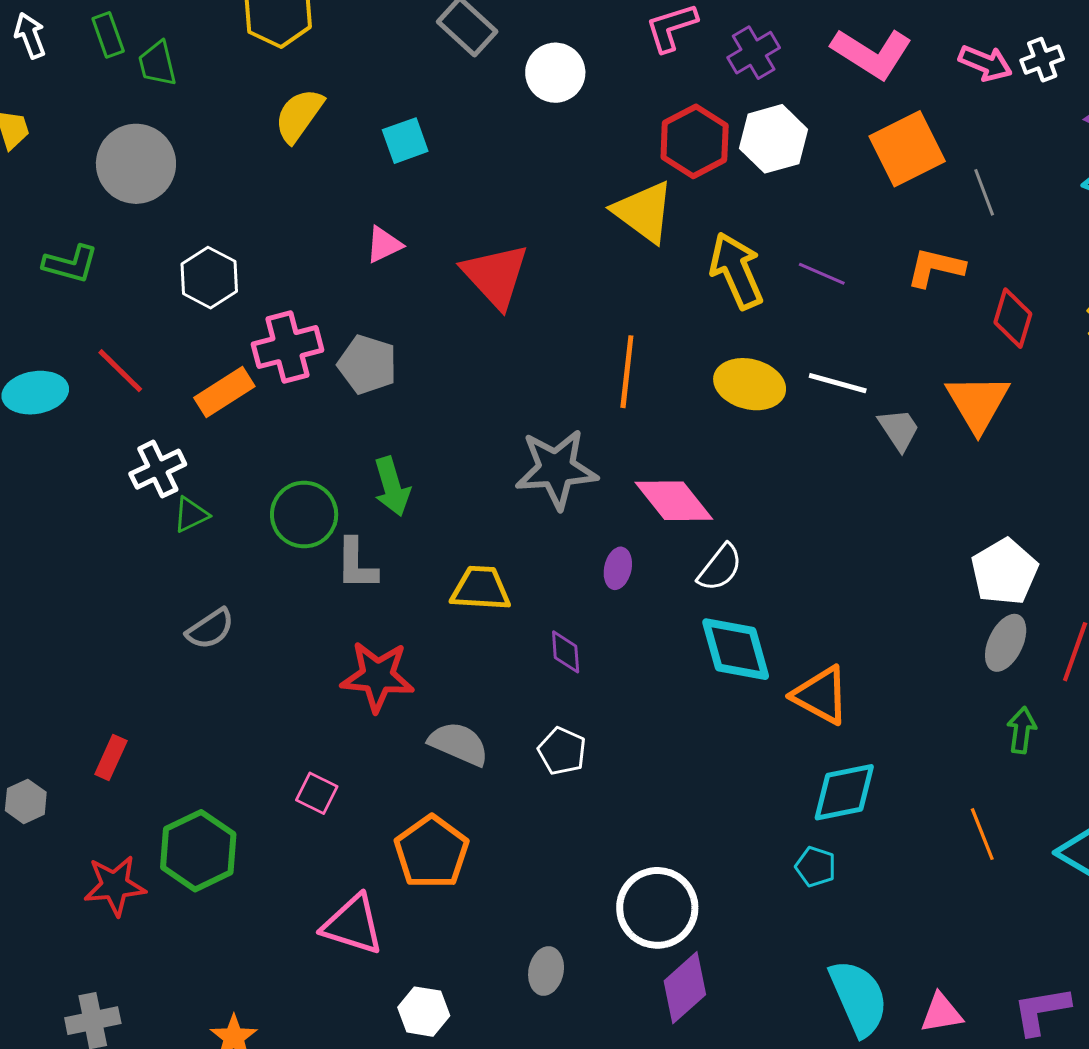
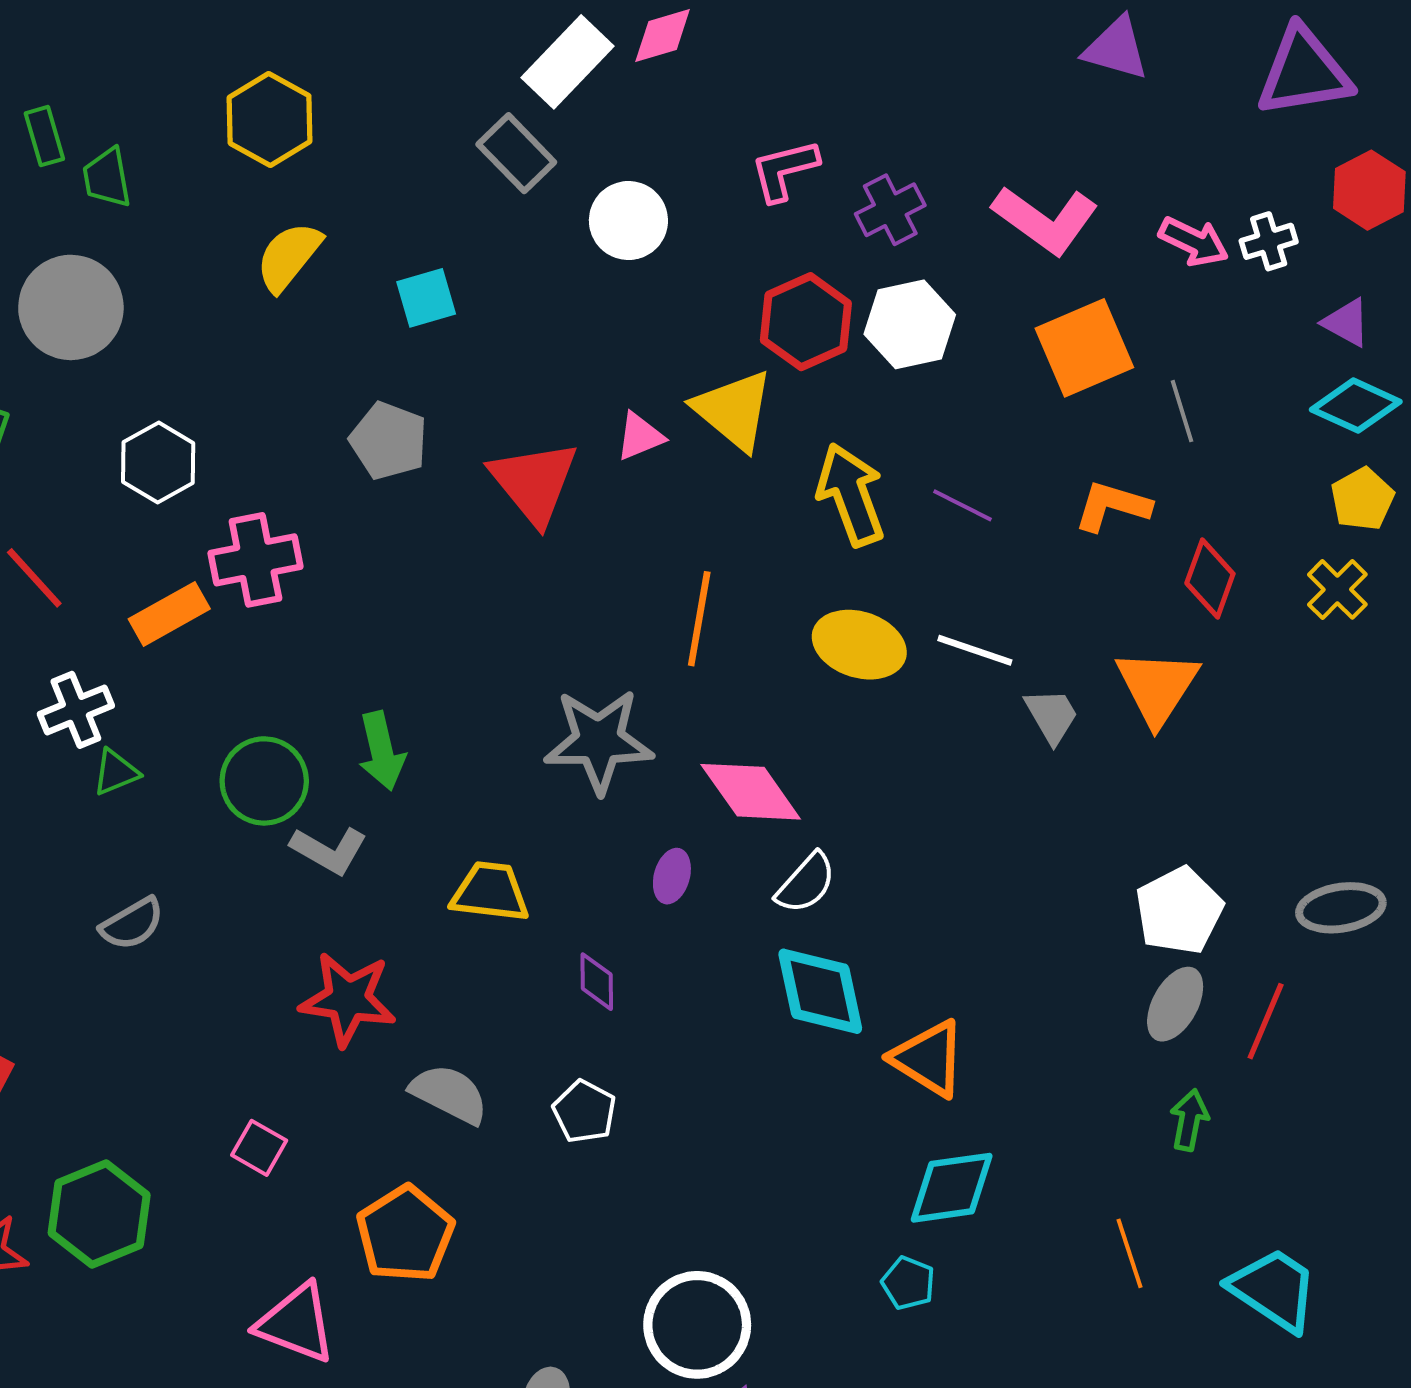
pink triangle: (384, 245) -> (640, 436), moved
gray pentagon: (367, 364) -> (389, 441), moved
gray L-shape: (356, 564) -> (329, 850), turned -64

